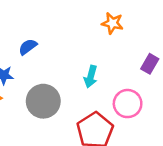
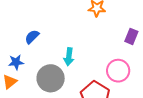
cyan arrow: (91, 77) -> (69, 57), moved

